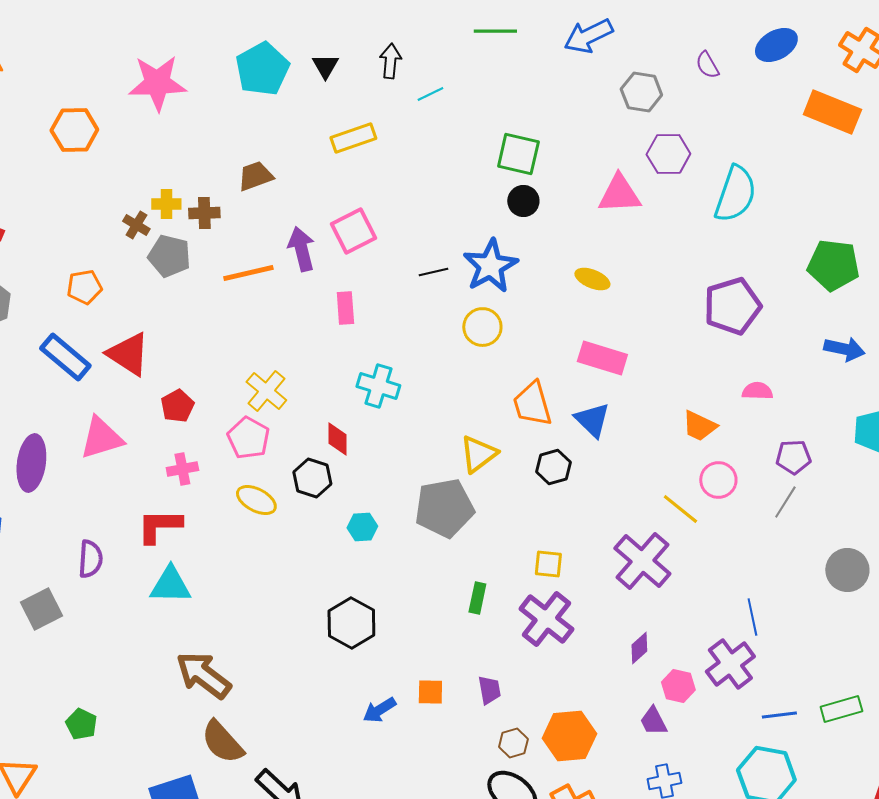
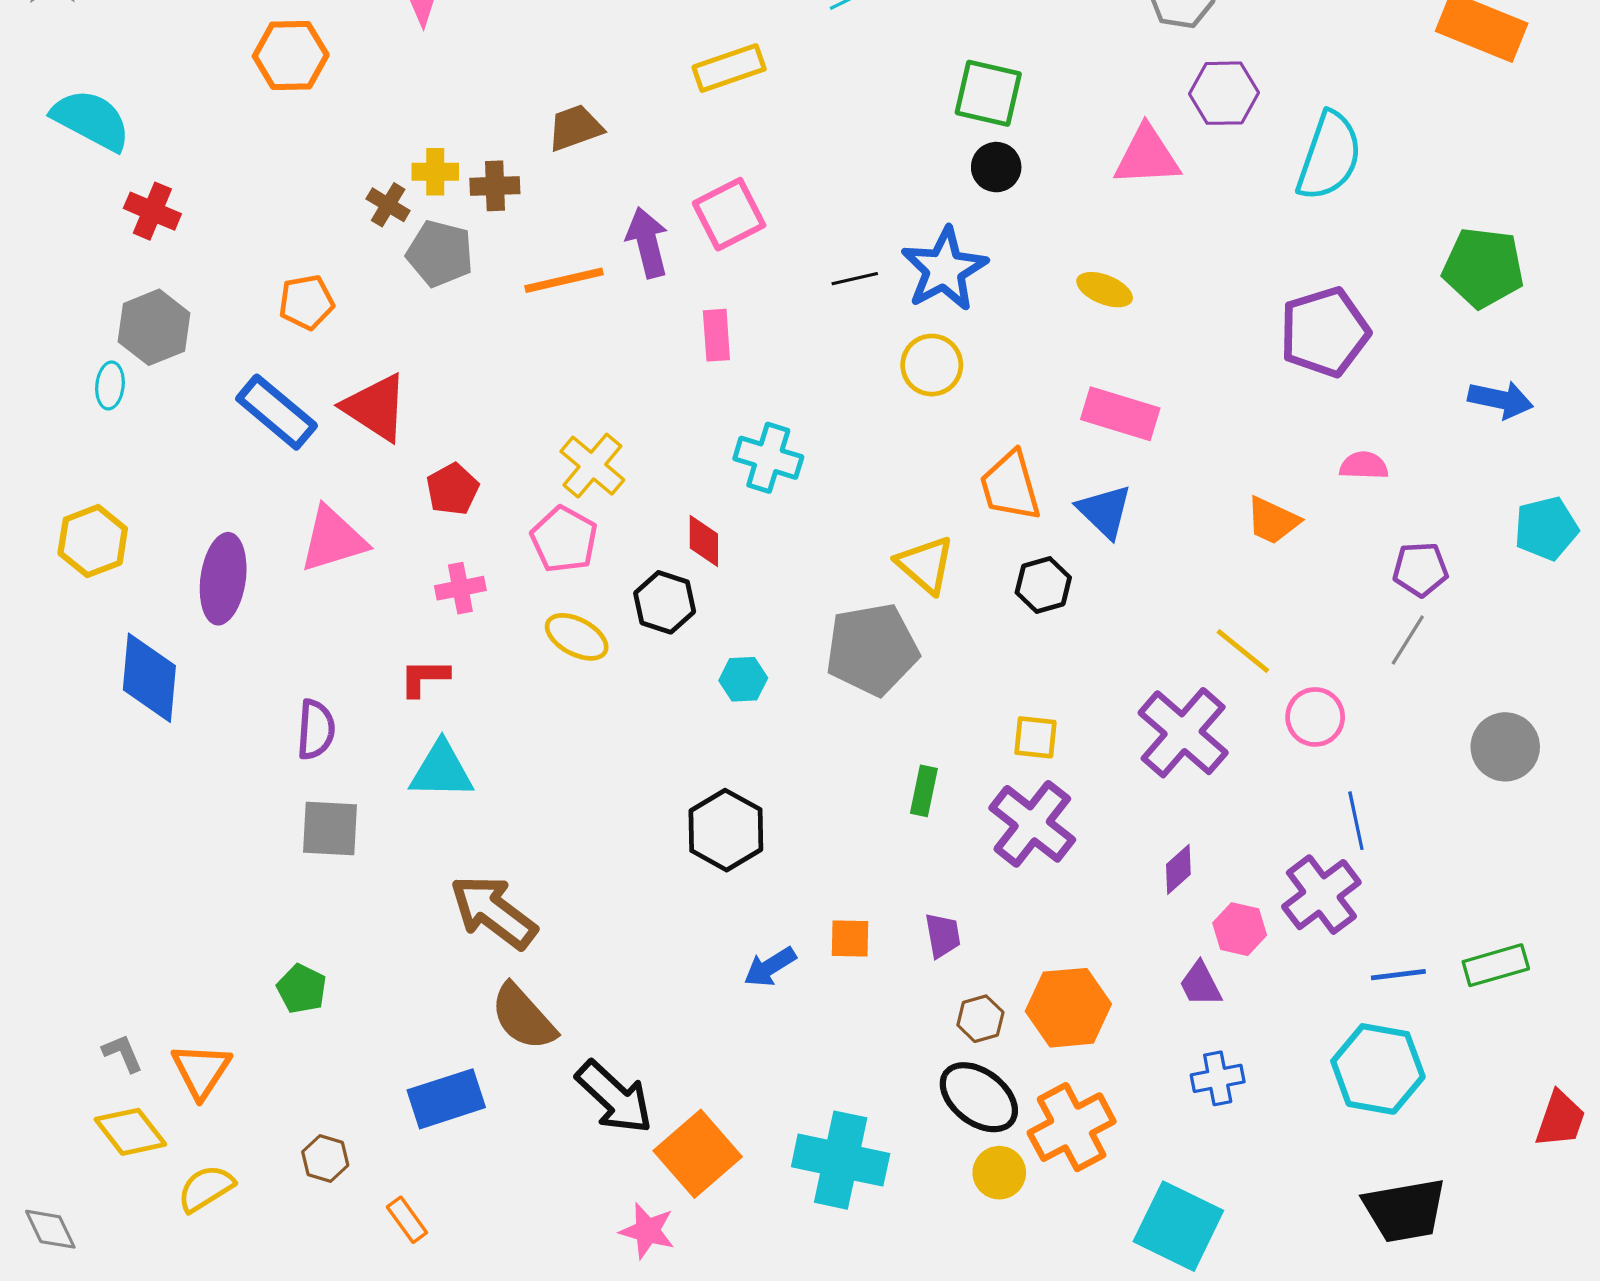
yellow triangle: (478, 454) -> (925, 565), turned -42
pink circle: (718, 480) -> (1315, 717), moved
red L-shape: (159, 526) -> (424, 678), size x0.7
gray square: (41, 609) -> (330, 829), moved, turned 30

